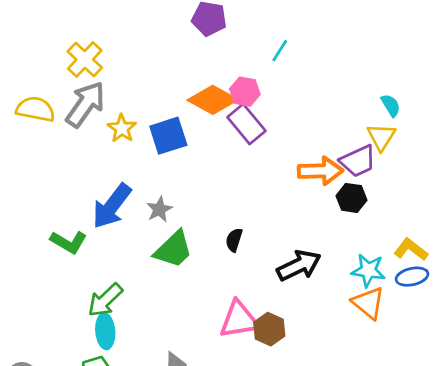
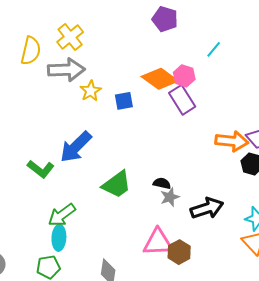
gray arrow: (85, 104) -> (66, 70), turned 45
yellow semicircle: (35, 109) -> (31, 51), moved, turned 84
blue square: (168, 136) -> (124, 101), size x0.7
gray star: (159, 209) -> (170, 197), moved
black semicircle: (234, 240) -> (162, 183), turned 78

